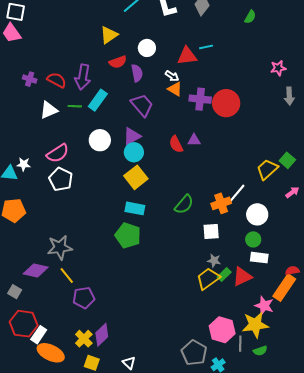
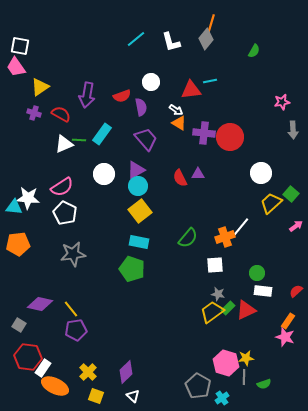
yellow triangle: (109, 35) -> (40, 87), moved
purple arrow: (83, 77) -> (87, 95), moved
white triangle: (49, 110) -> (64, 144), moved
white star: (24, 164) -> (28, 198), size x1.6
white circle: (257, 214) -> (261, 173), moved
gray star: (60, 247) -> (73, 254), moved
red semicircle: (292, 271) -> (296, 291), moved, turned -32
orange rectangle: (284, 288) -> (288, 321), size x0.6
purple pentagon: (84, 298) -> (76, 330), moved
pink star: (264, 306) -> (285, 337), moved
yellow star: (255, 325) -> (246, 358), moved, size x0.6
purple diamond: (102, 335) -> (126, 372), moved

